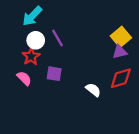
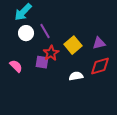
yellow square: (121, 37) -> (73, 45), moved
red star: (31, 56) -> (51, 53), moved
white semicircle: (93, 90) -> (76, 76), turned -48

